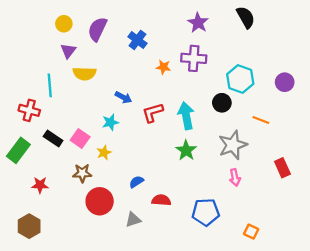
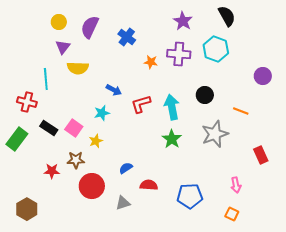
cyan hexagon: (240, 79) -> (216, 49), moved
pink arrow: (235, 177) -> (236, 185), moved
red star: (40, 185) -> (52, 171), moved

